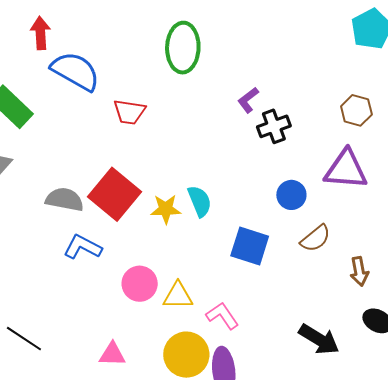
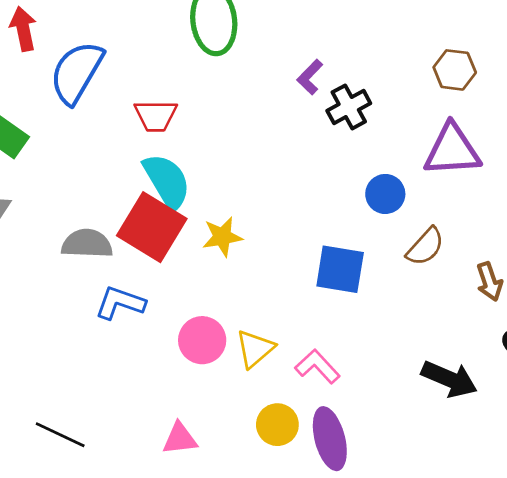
blue semicircle: (75, 71) -> (77, 72), turned -81
cyan semicircle: (200, 201) -> (167, 181), moved, size x1.4
yellow triangle: (178, 296) -> (255, 349), turned -32
yellow circle: (186, 355) -> (277, 425), size x0.7

